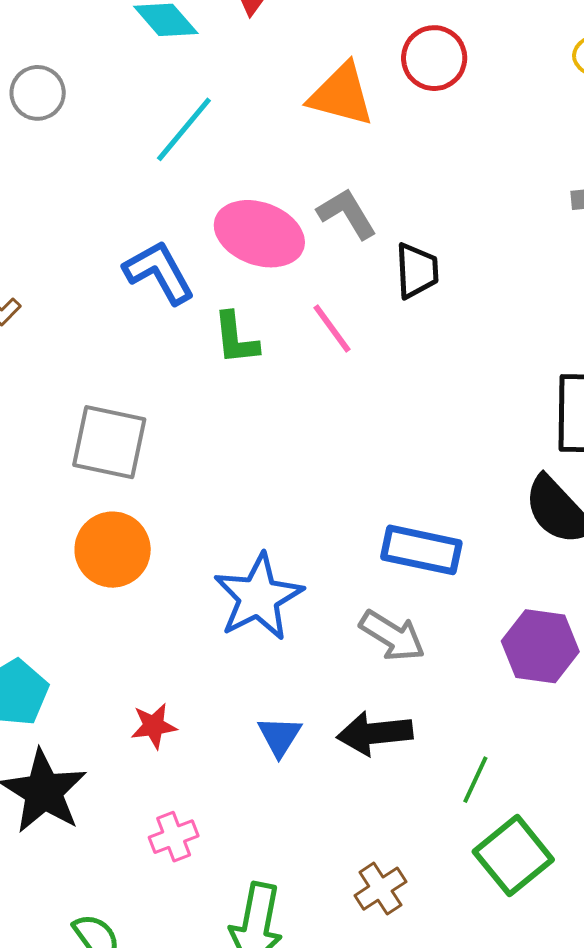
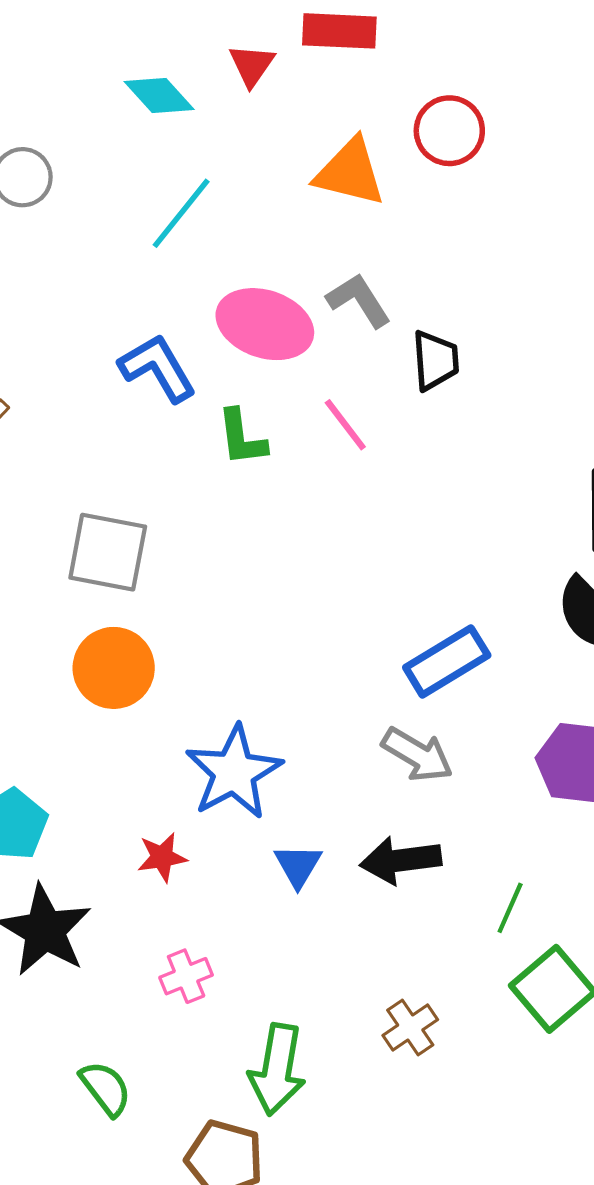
blue rectangle: (421, 550) -> (447, 661), turned -42
blue star: (258, 597) -> (234, 772), moved

